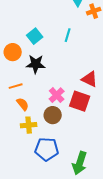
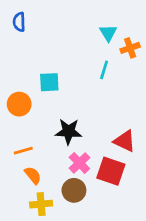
cyan line: (68, 35) -> (104, 70), moved
cyan square: (35, 36) -> (49, 82), turned 35
black star: (36, 64) -> (68, 131), moved

